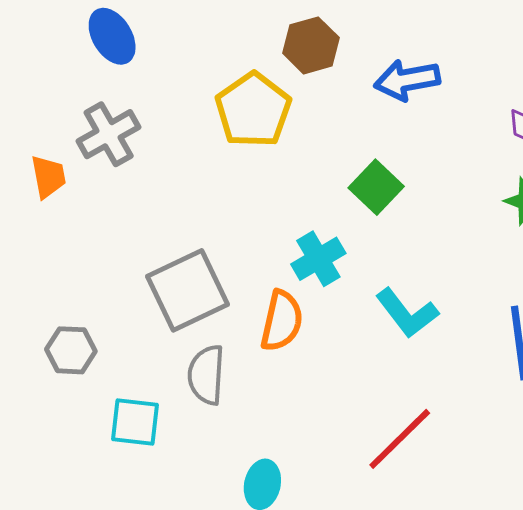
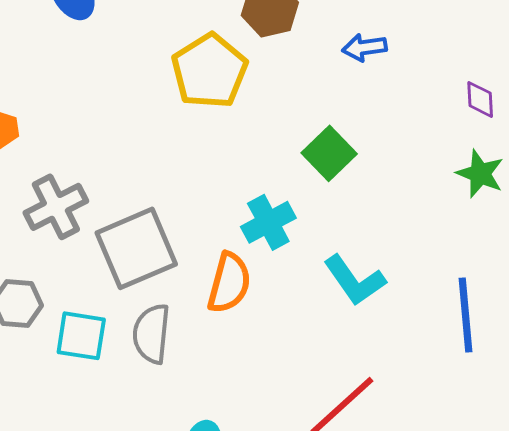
blue arrow: (407, 80) -> (364, 47), size x0.7
gray cross: (109, 134) -> (56, 207), moved
cyan square: (135, 422) -> (81, 336), moved

